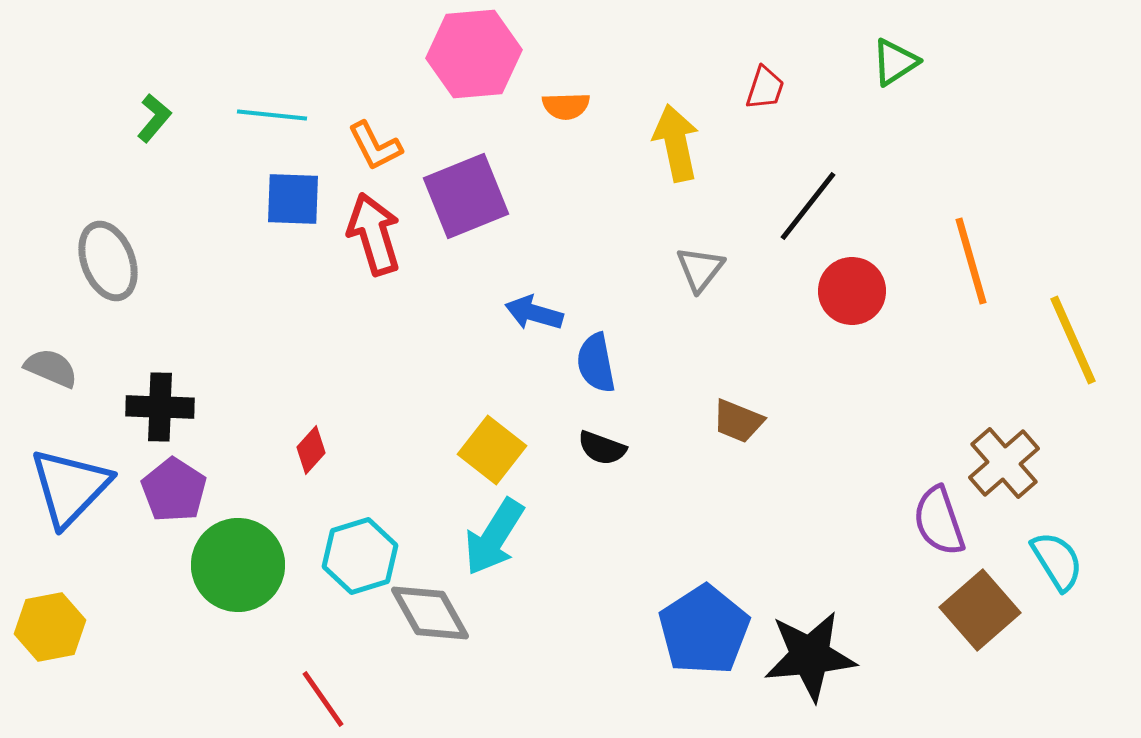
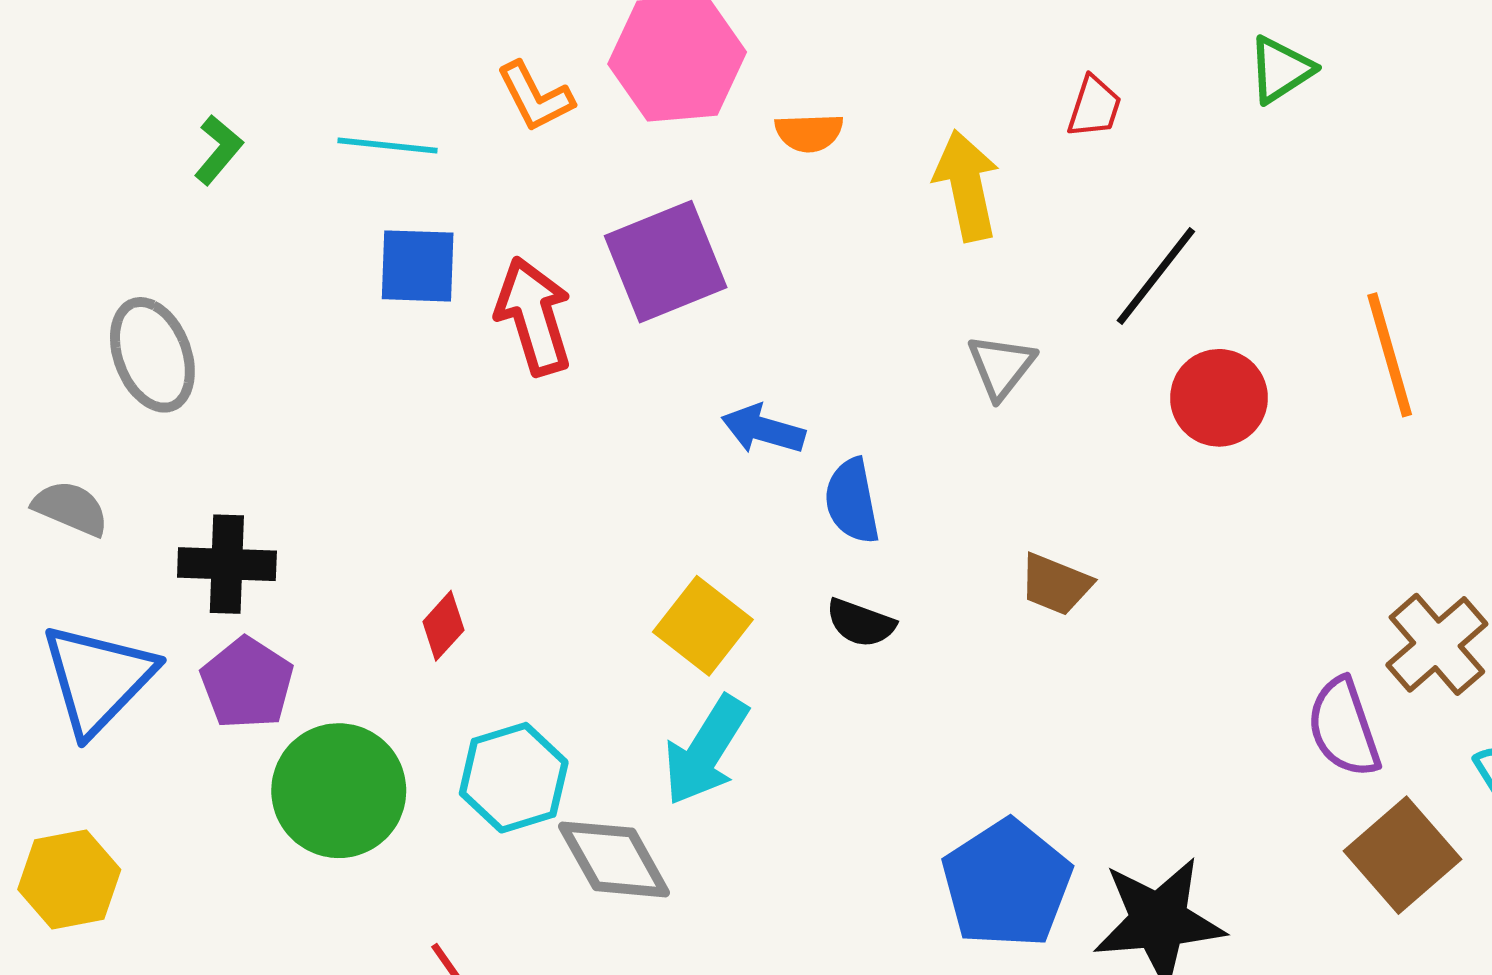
orange L-shape: (375, 146) -> (535, 97), moved

